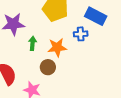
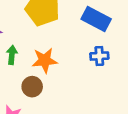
blue cross: (81, 34) -> (99, 56), moved

